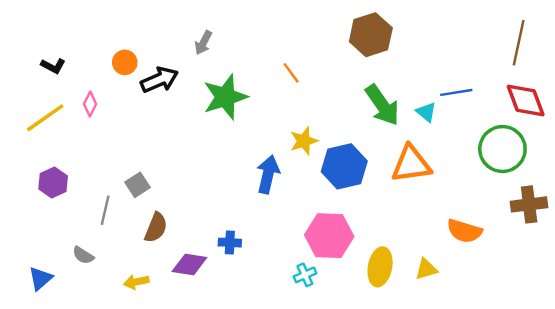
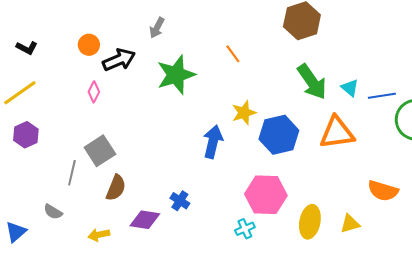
blue line: (456, 92) -> (382, 96), moved
pink diamond: (90, 104) -> (94, 92), moved
purple hexagon: (53, 183) -> (26, 135), moved
gray square: (137, 185) -> (100, 151), size x1.4
blue cross: (230, 243) -> (180, 201), turned 30

